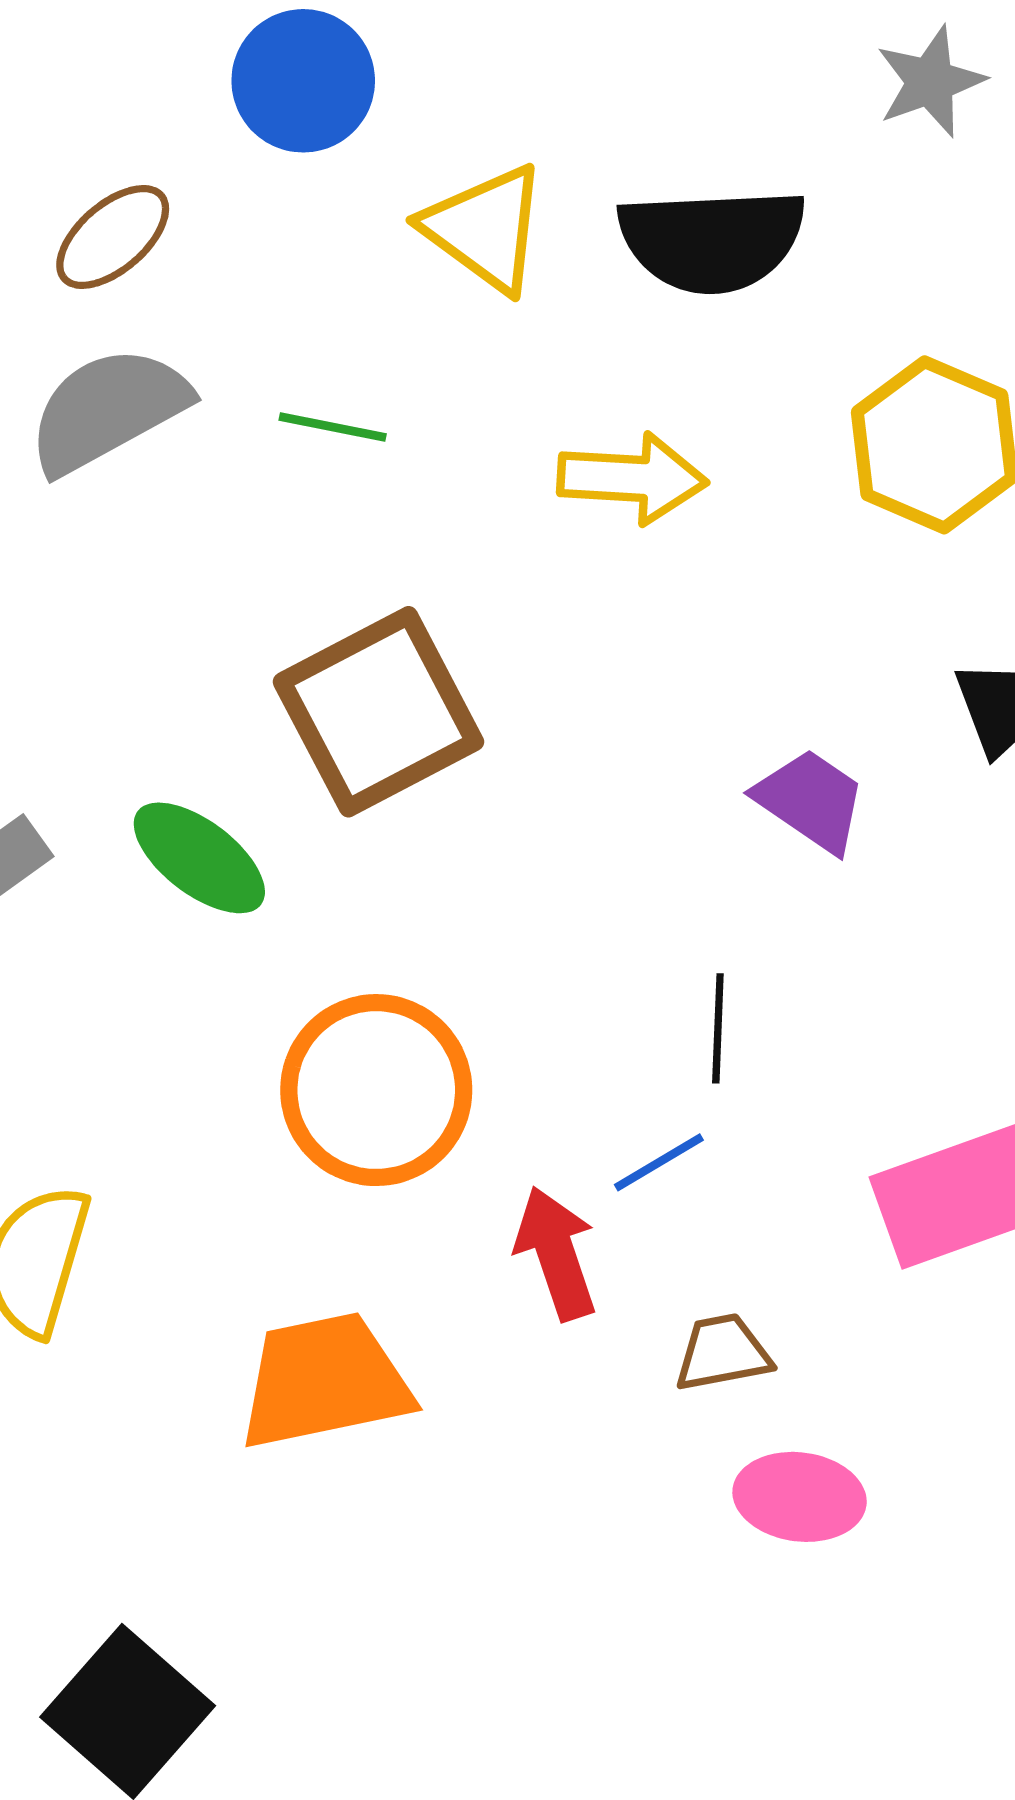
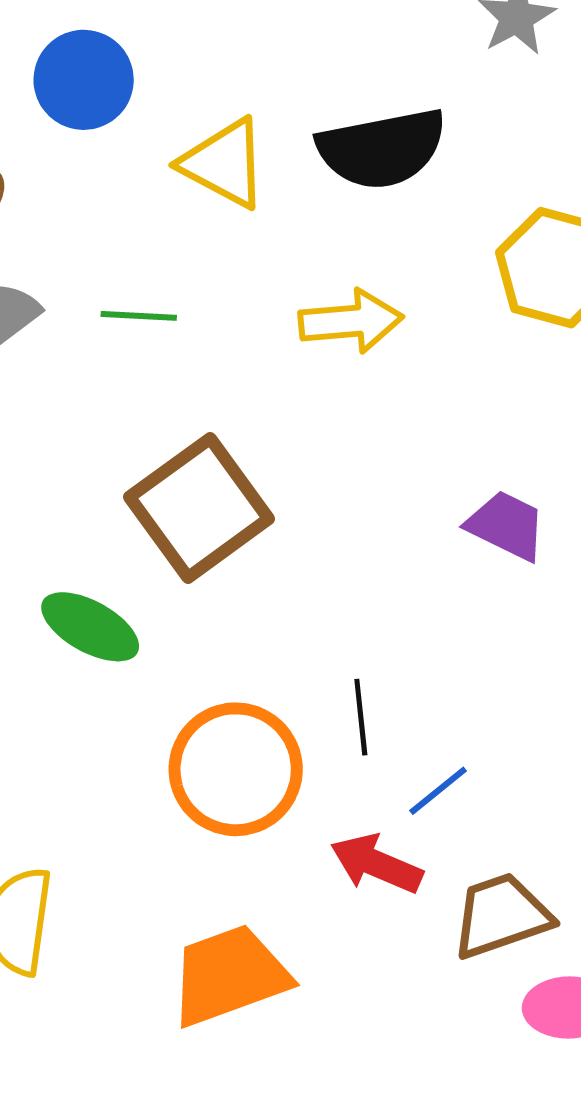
black line: (718, 1028) -> (361, 717), moved
red arrow: (556, 1253) -> (376, 864), turned -40
brown trapezoid: (723, 1353) -> (501, 916), size x1.5

